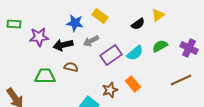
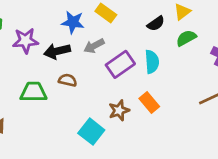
green semicircle: (160, 46) -> (186, 38), moved
cyan semicircle: (135, 53) -> (152, 62), turned -54

